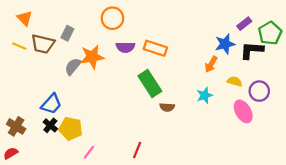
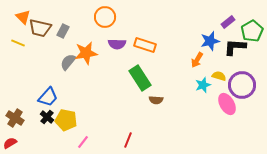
brown trapezoid: (43, 44) -> (40, 28), moved
purple circle: (259, 91) -> (242, 85), size x1.4
cyan star: (205, 95) -> (203, 85), moved

